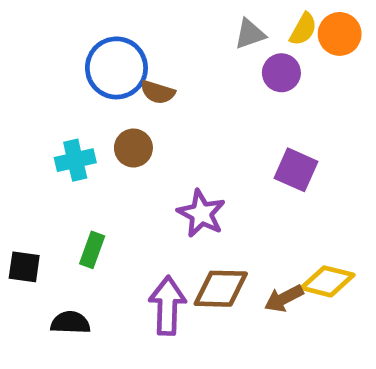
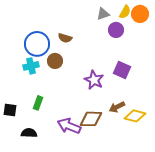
blue circle: (116, 68) -> (37, 44), moved
purple star: (201, 213) -> (94, 80), moved
brown arrow: (284, 298) -> (117, 107), moved
purple arrow: (167, 306) -> (69, 126), turned -70

